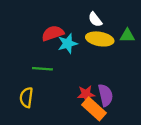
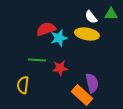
white semicircle: (95, 19) -> (91, 17), moved
green triangle: (127, 36) -> (111, 14), moved
red star: (86, 94) -> (60, 68), moved

